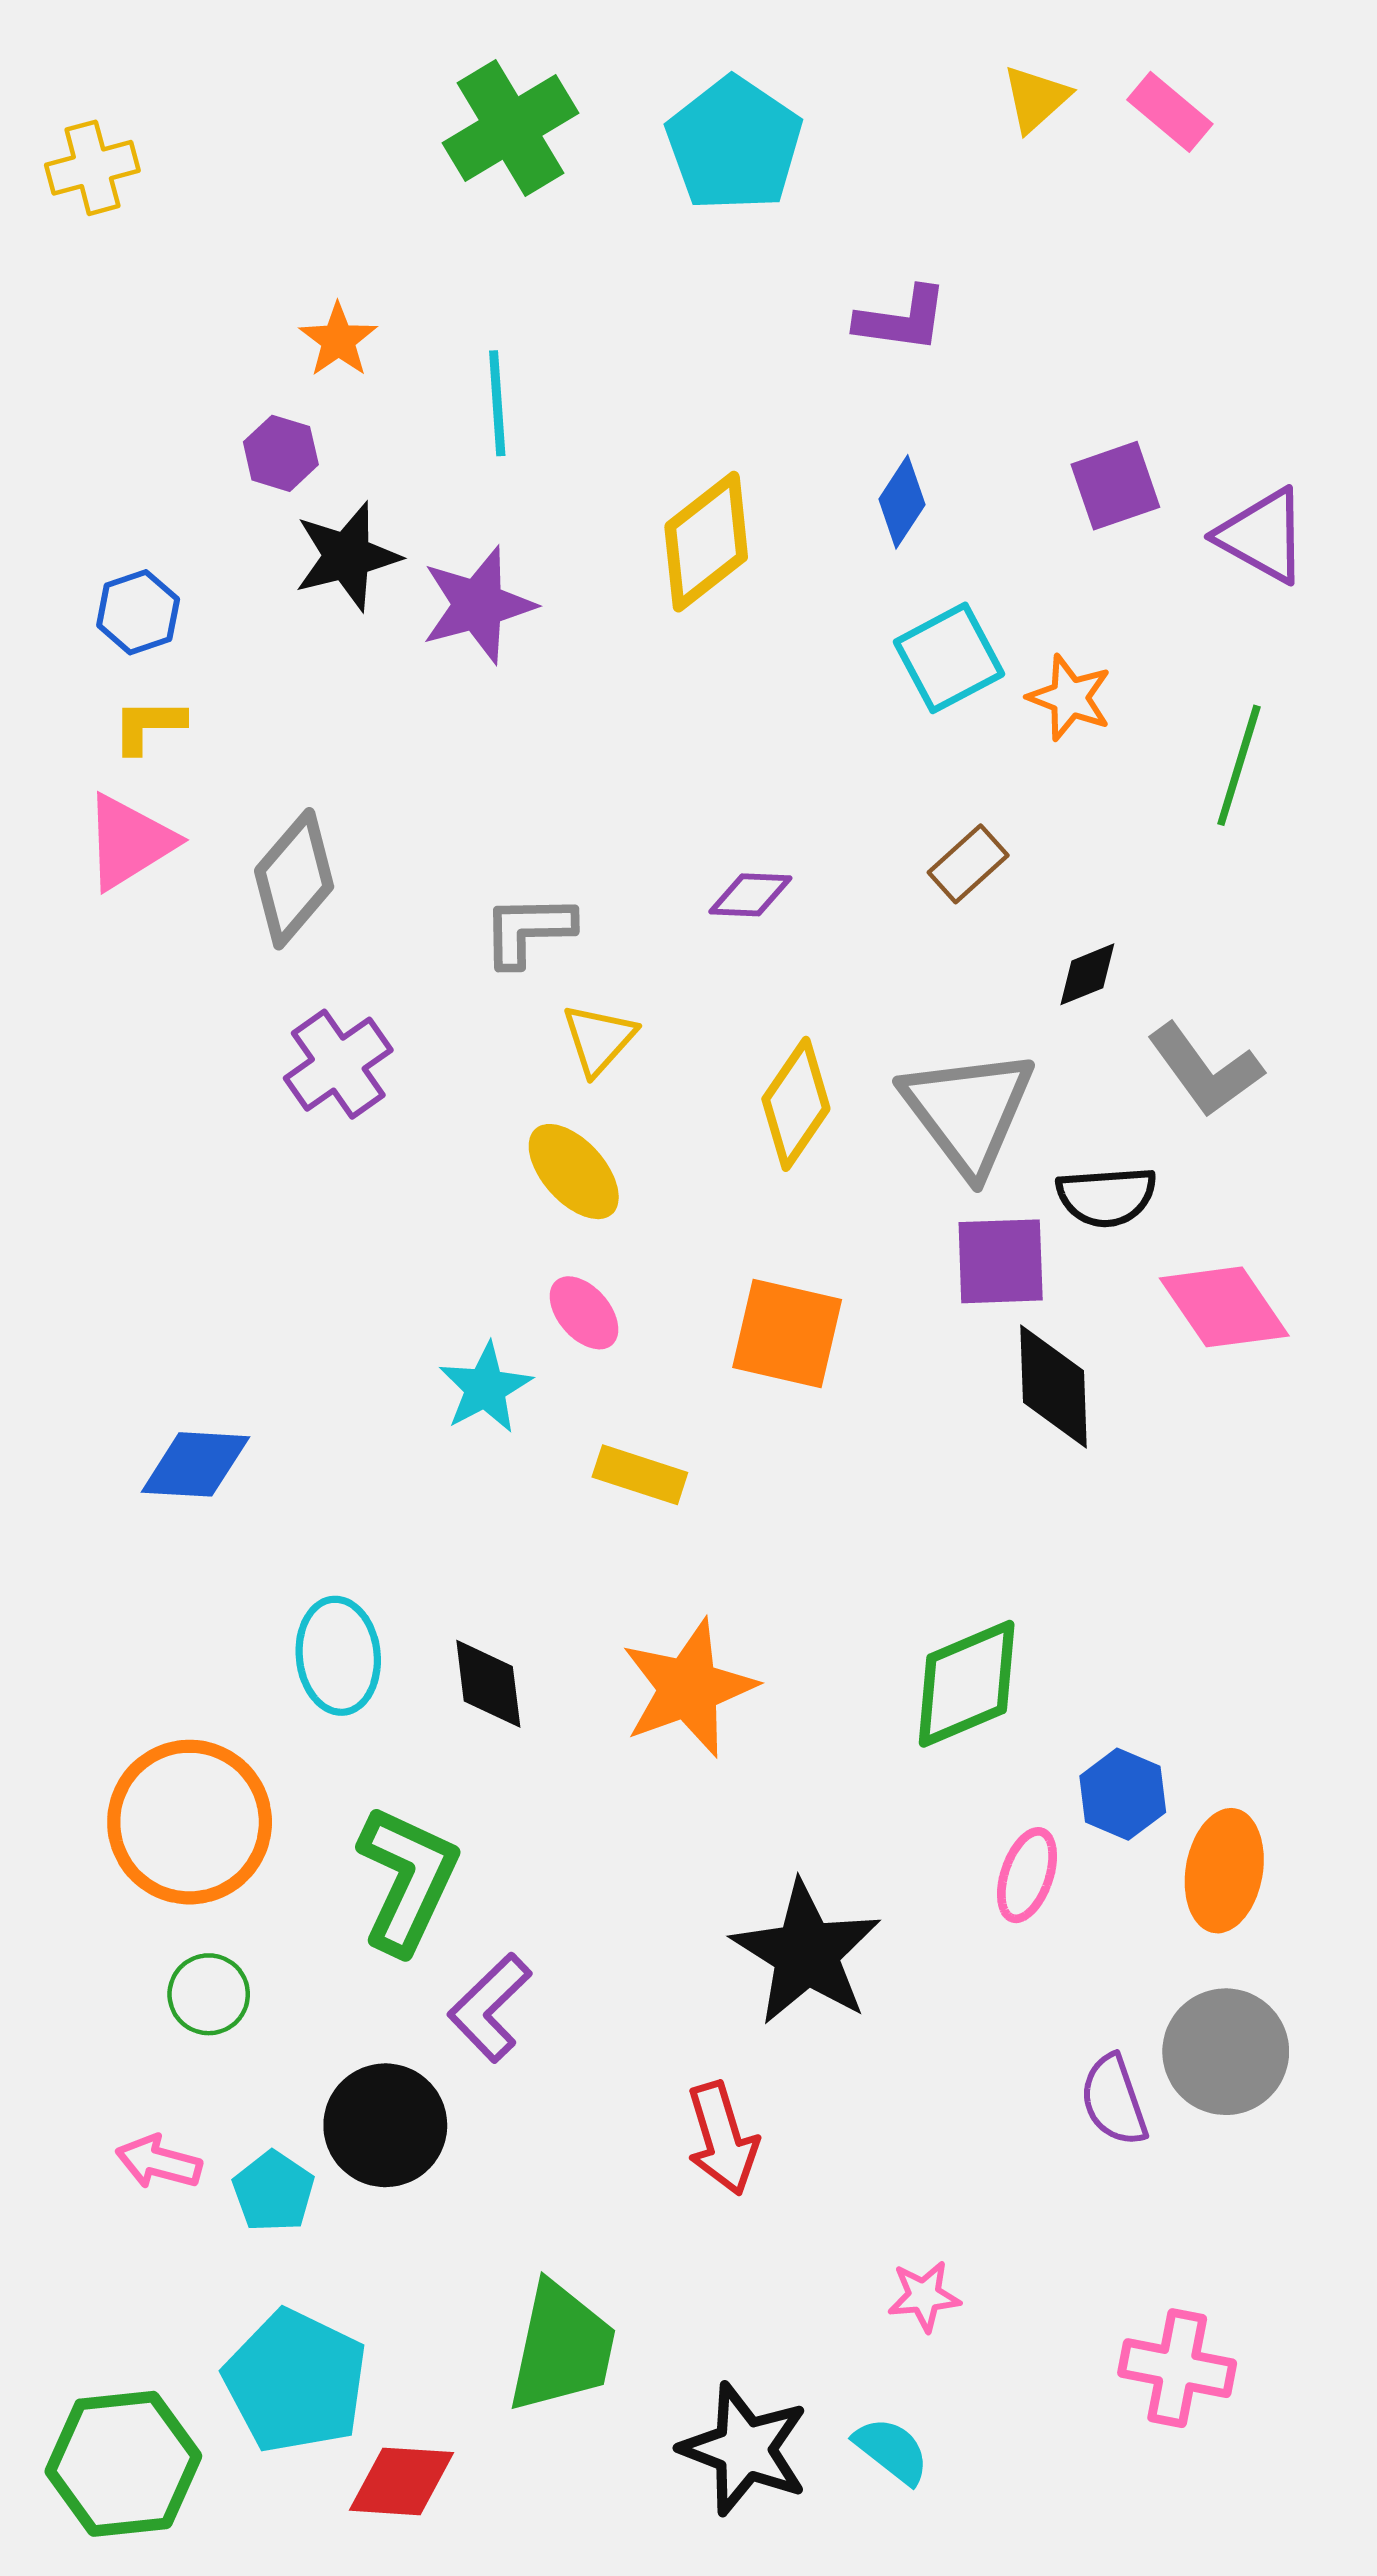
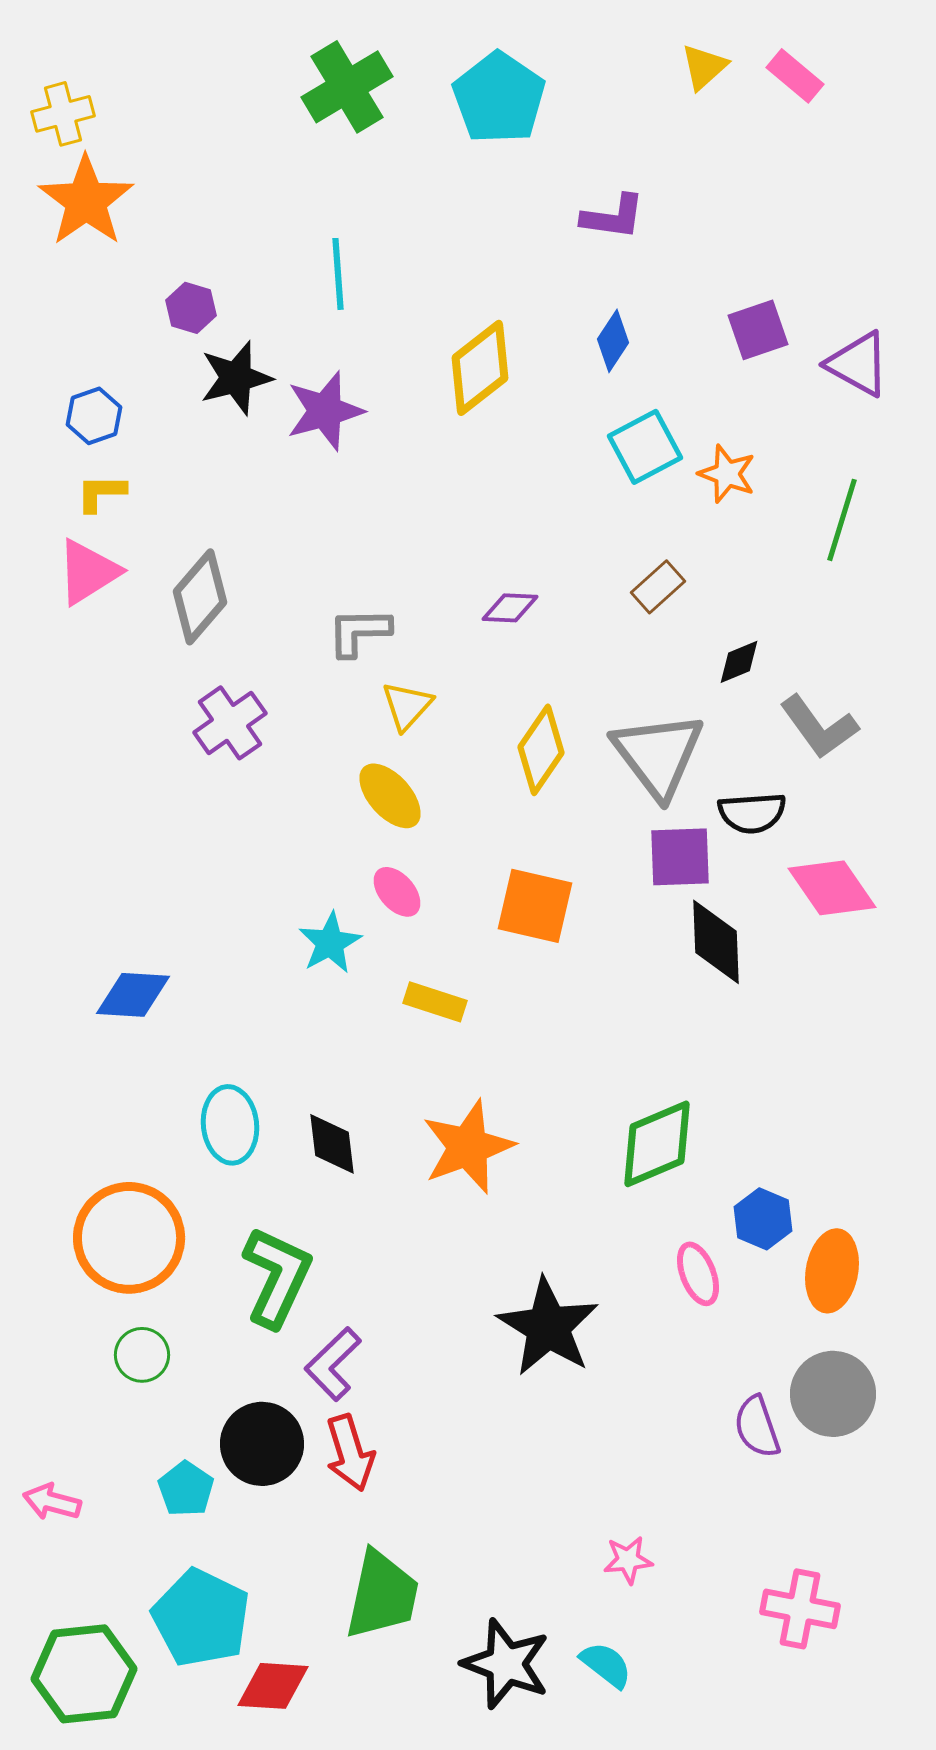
orange star: (338, 340) -> (86, 201), moved, size x1.8
pink ellipse: (1027, 1875) -> (698, 1274), turned -40
red arrow: (722, 2139) -> (350, 1453), moved
pink arrow: (159, 2162) -> (52, 1502), moved

